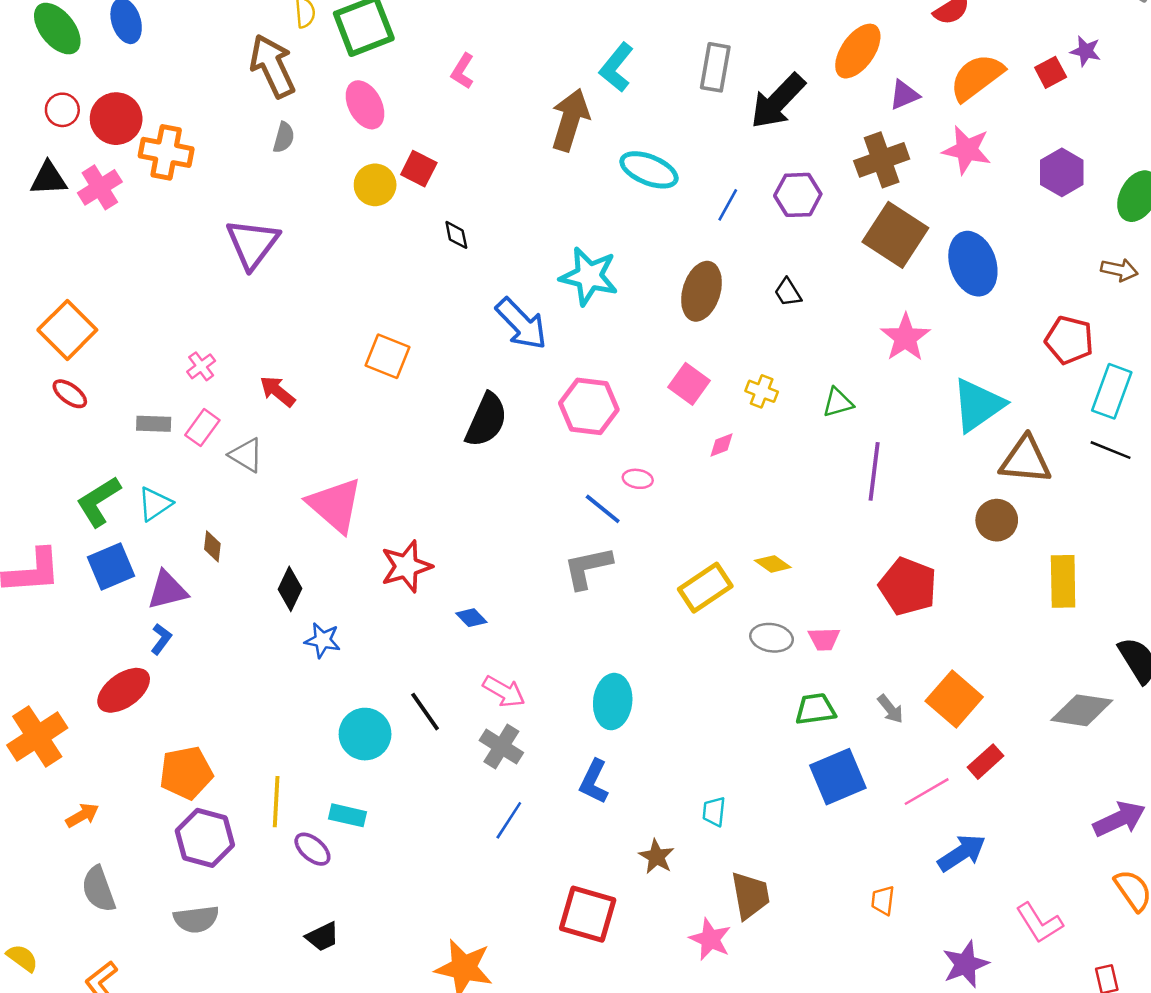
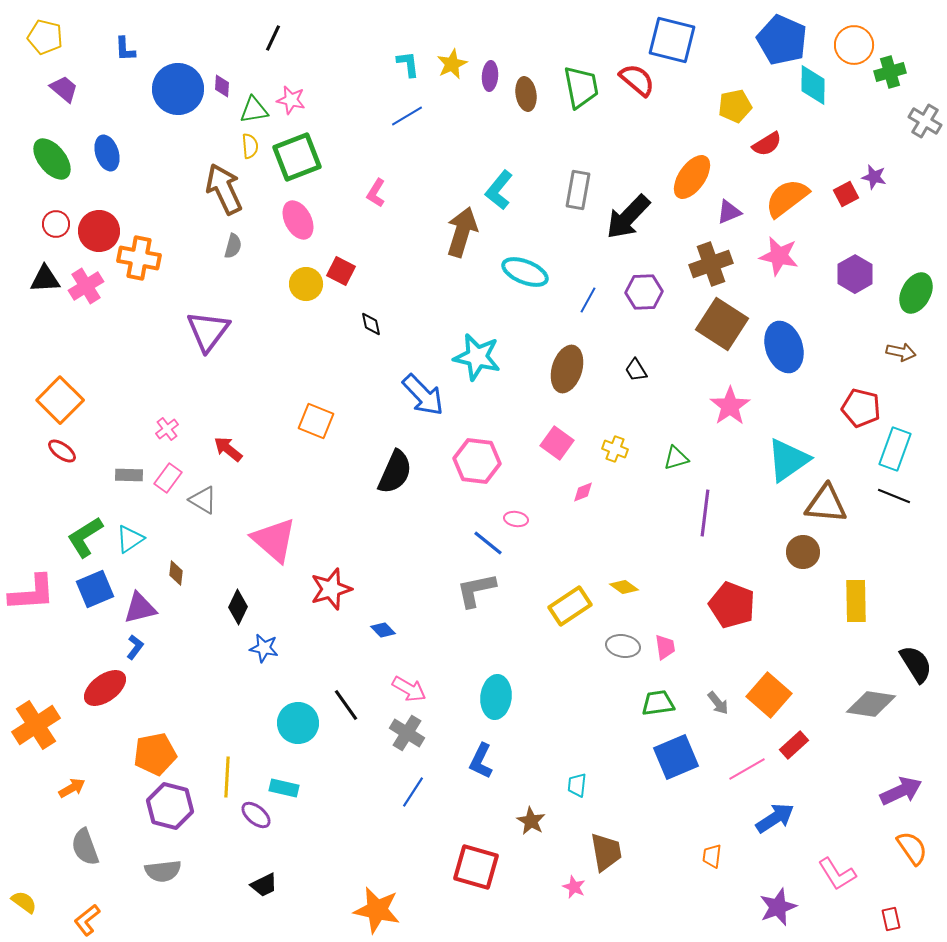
pink trapezoid: (824, 639) -> (665, 647), turned -96
pink star: (710, 939) -> (574, 887), size x0.7

